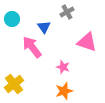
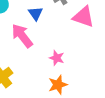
pink triangle: (87, 42) -> (83, 17), moved

